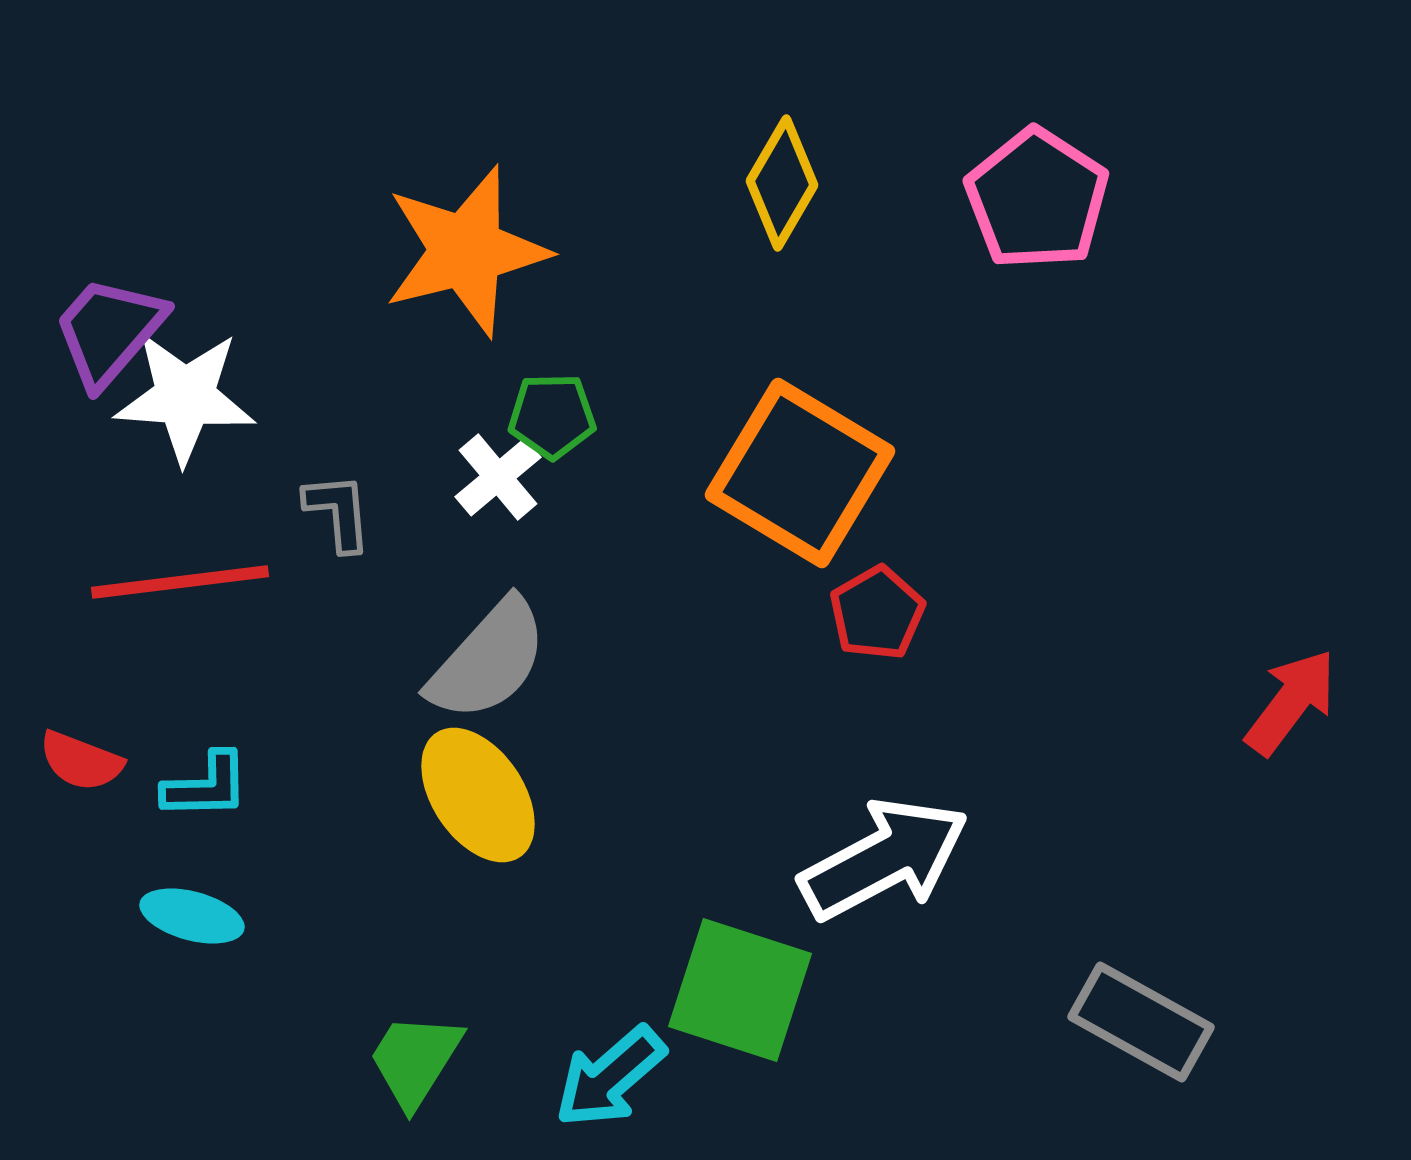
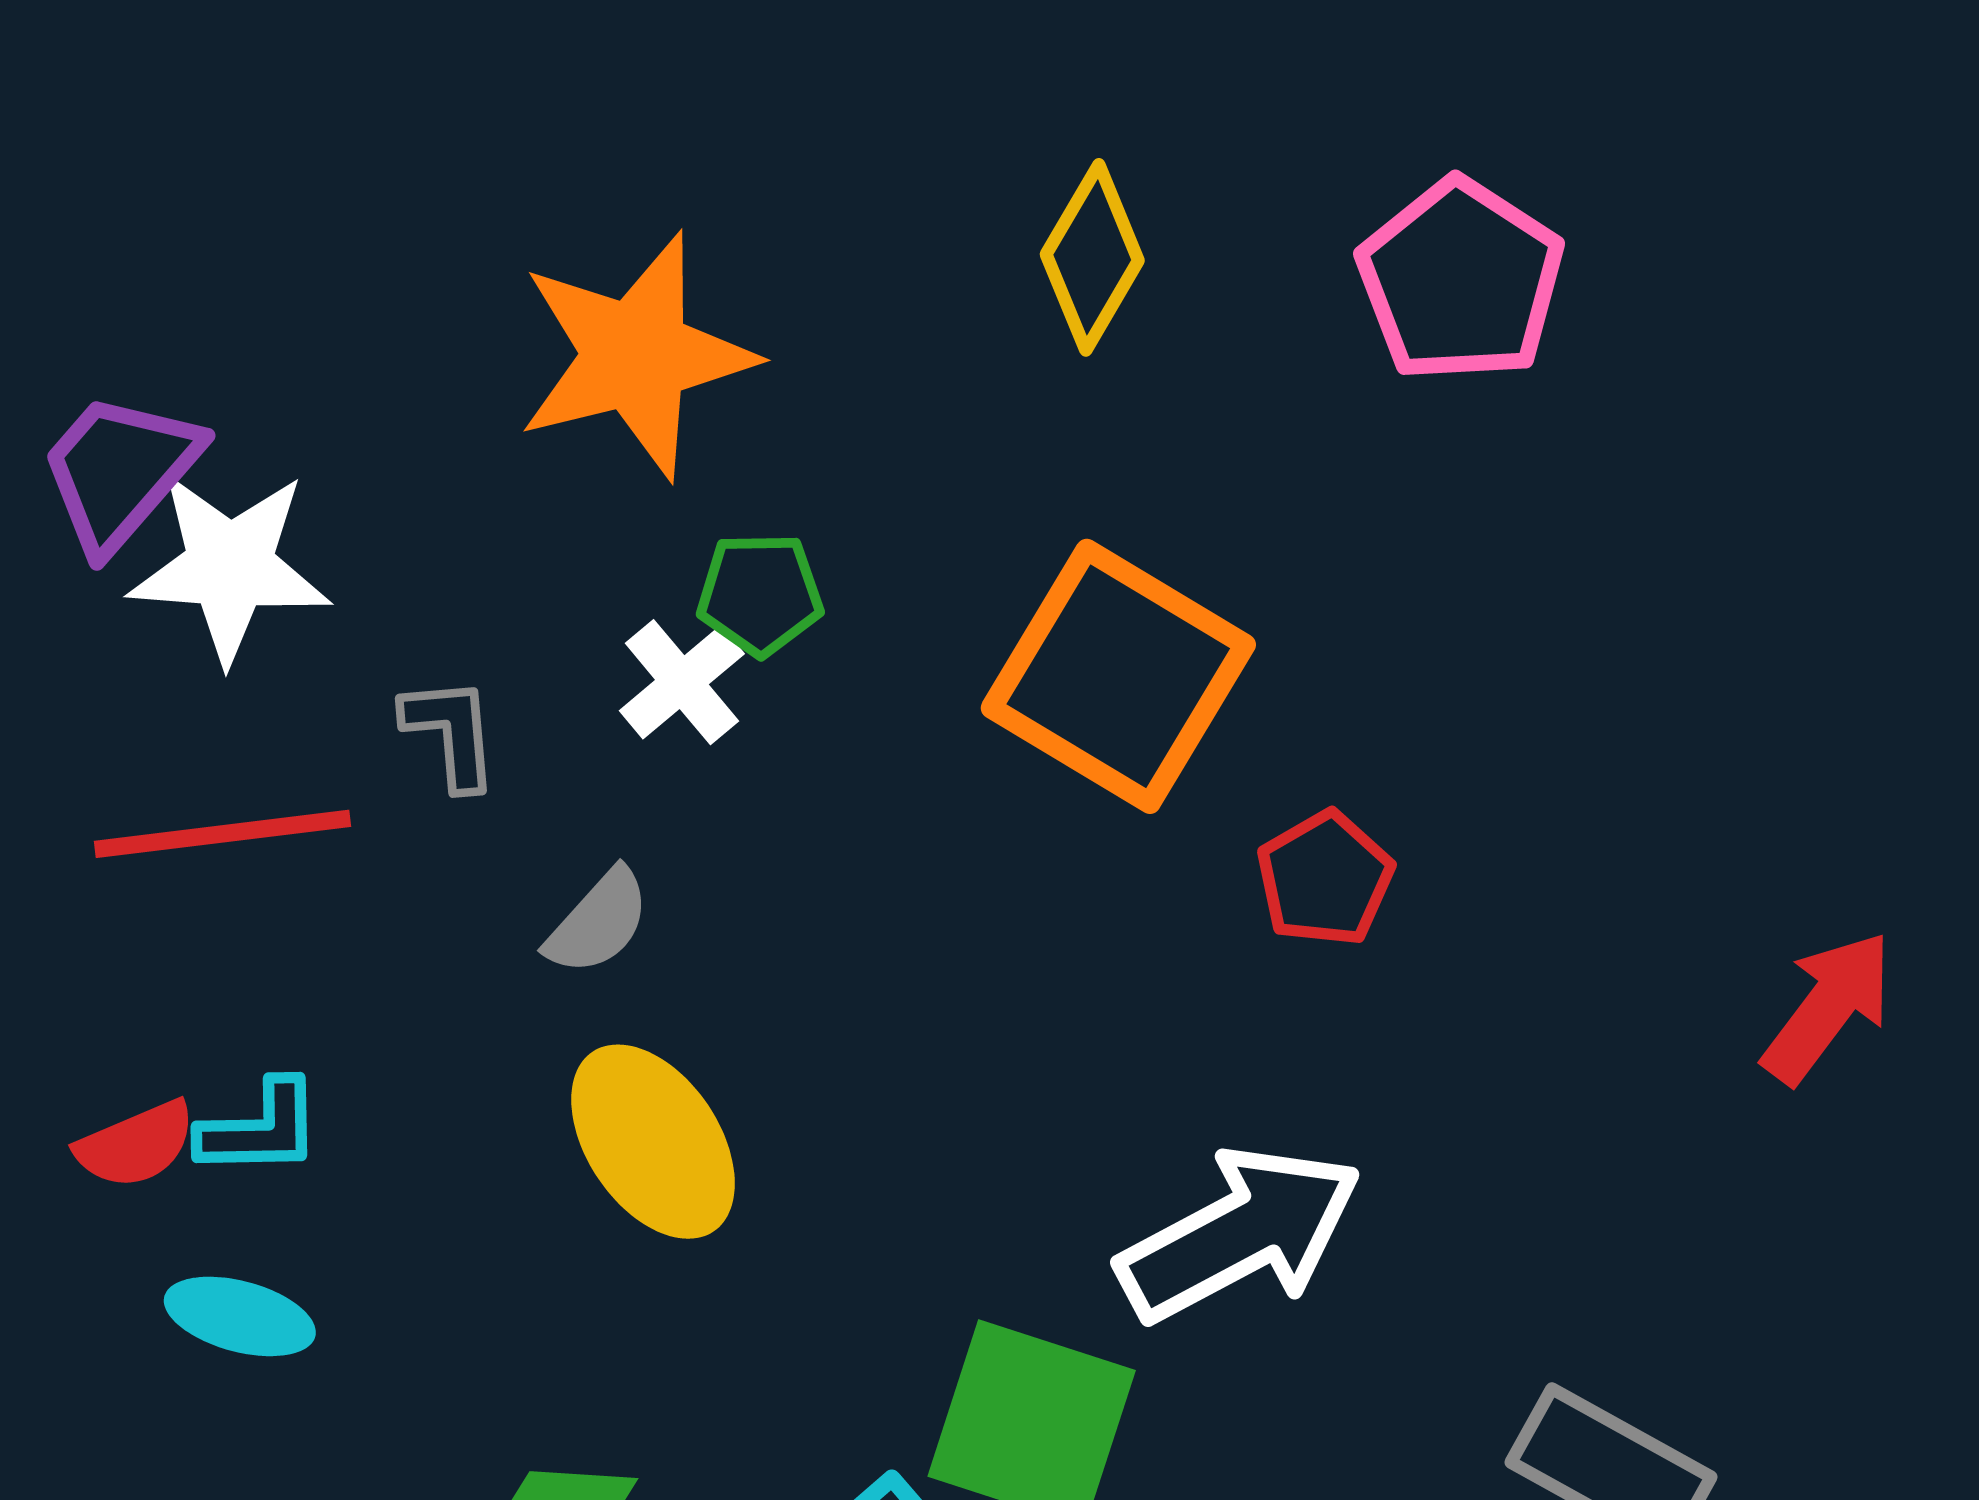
red pentagon: (877, 613) -> (1325, 879), moved
gray semicircle: (488, 660) -> (598, 922), moved, size x0.6
red semicircle: (81, 761) -> (136, 1145), moved, turned -44

